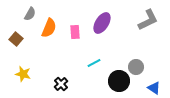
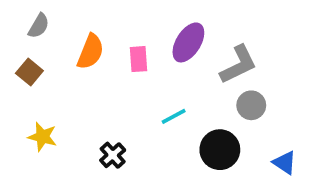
gray semicircle: (30, 14) -> (39, 26), moved
gray L-shape: (148, 20) -> (238, 65), moved
gray circle: (136, 67) -> (251, 105), moved

